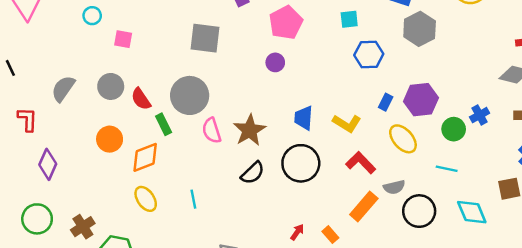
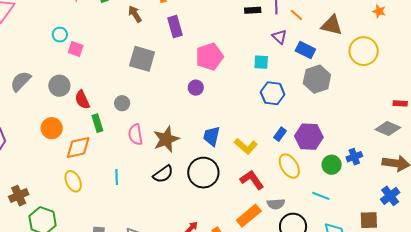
cyan circle: (92, 16) -> (60, 35), moved
gray circle: (190, 95) -> (122, 103), size x0.5
cyan line: (193, 199) -> (117, 177), moved

